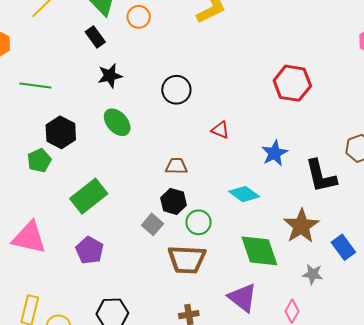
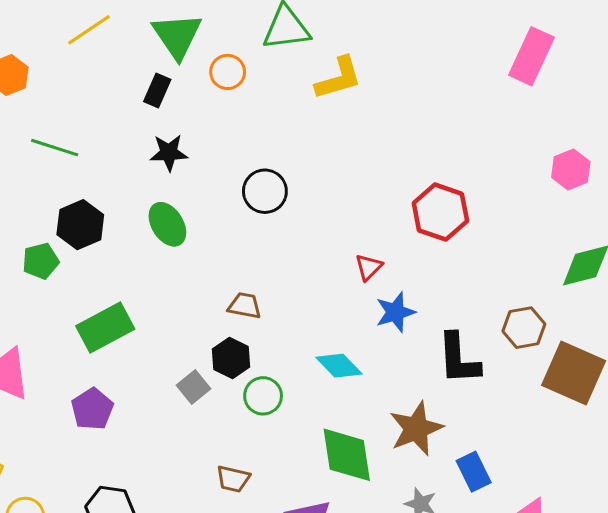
black rectangle: (95, 37) -> (157, 91), turned 50
red triangle: (220, 130) -> (369, 267), moved, turned 42
brown trapezoid: (187, 260) -> (233, 479), moved, size x0.6

